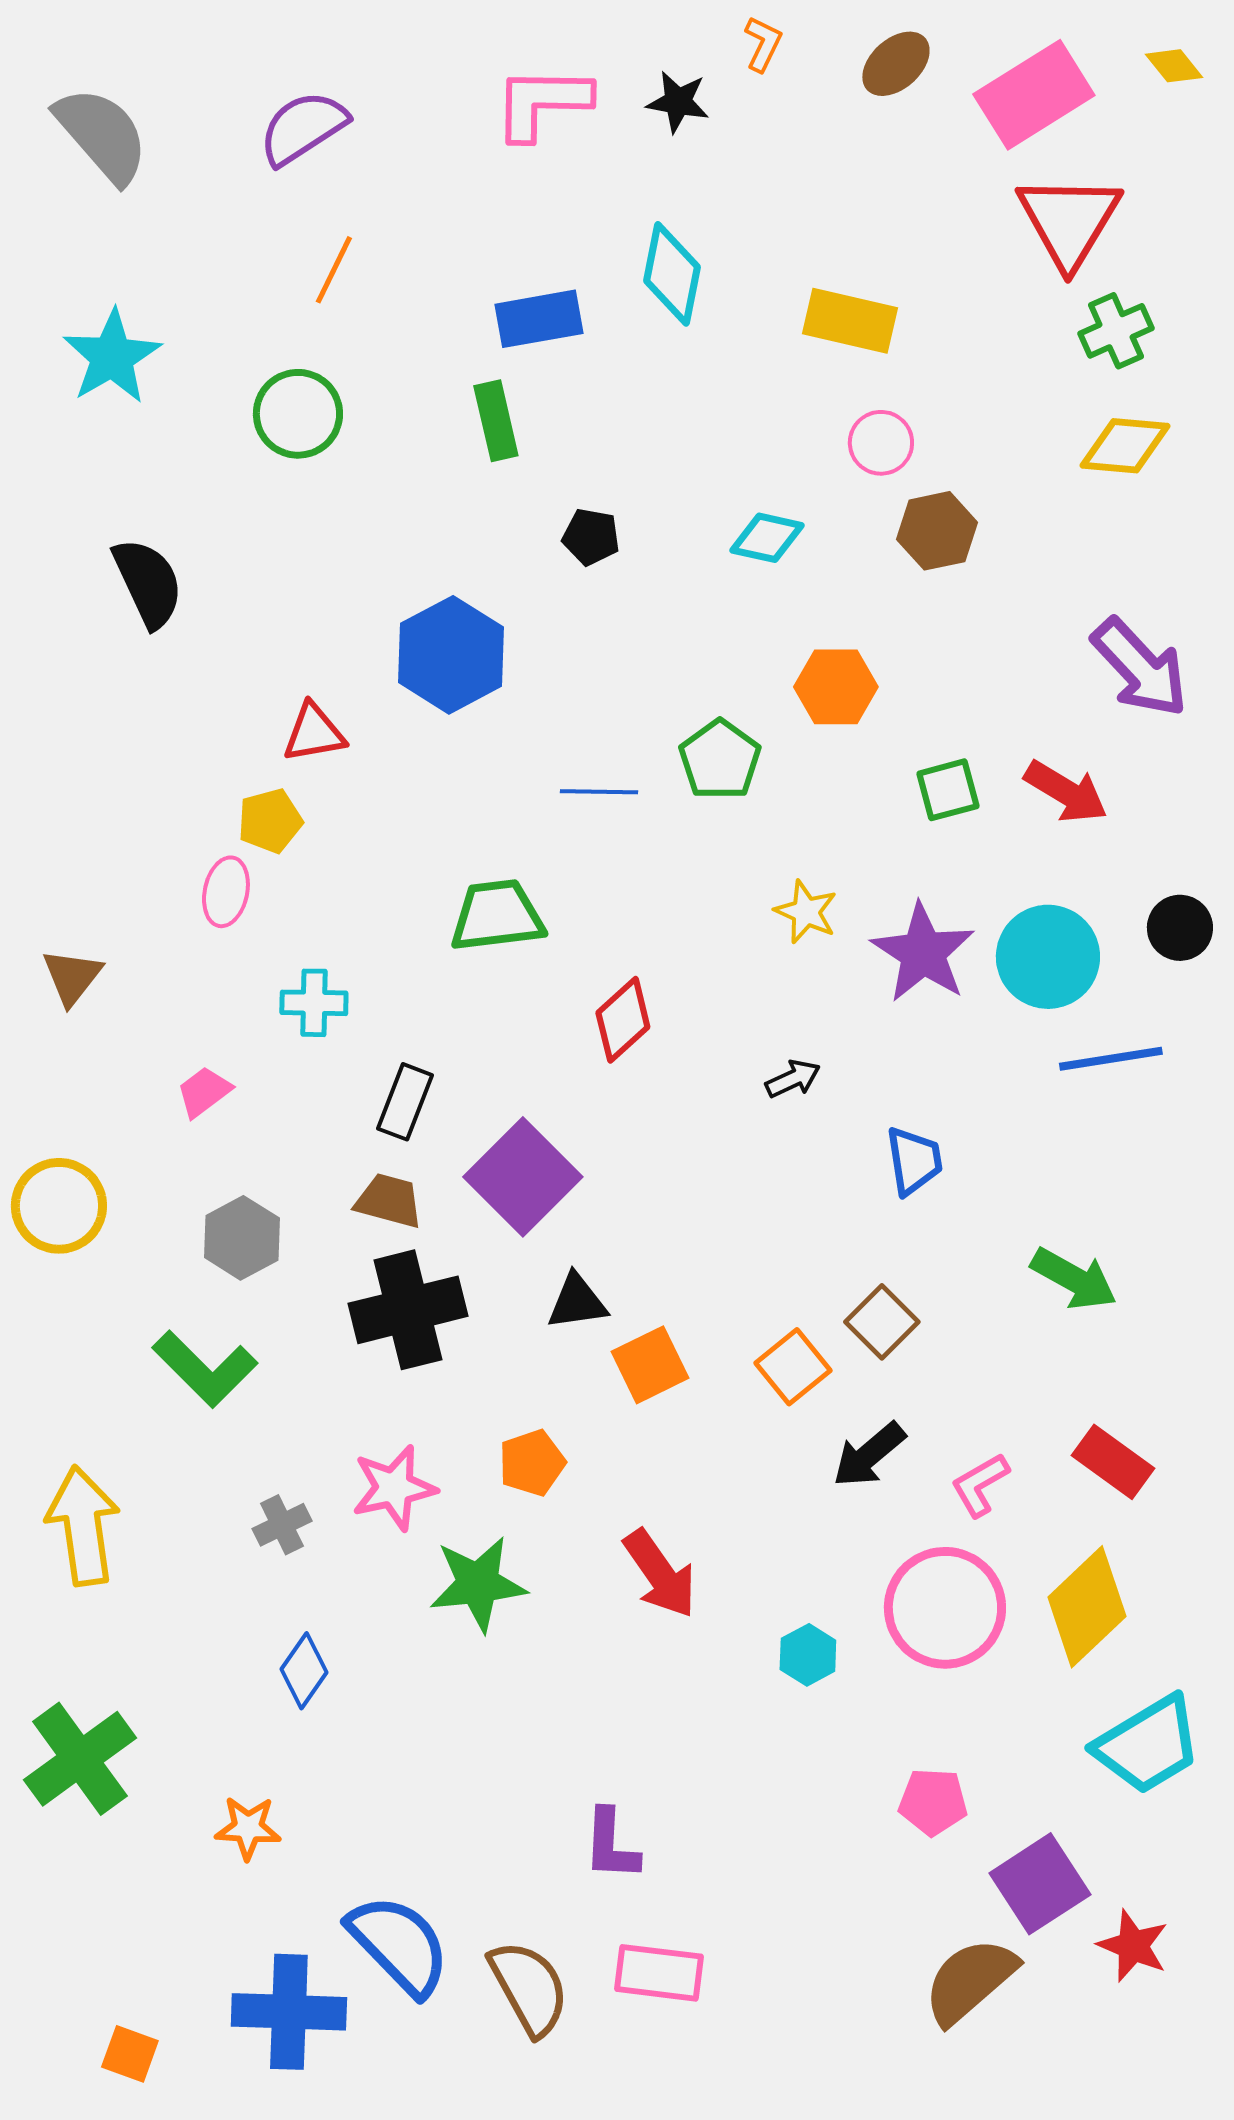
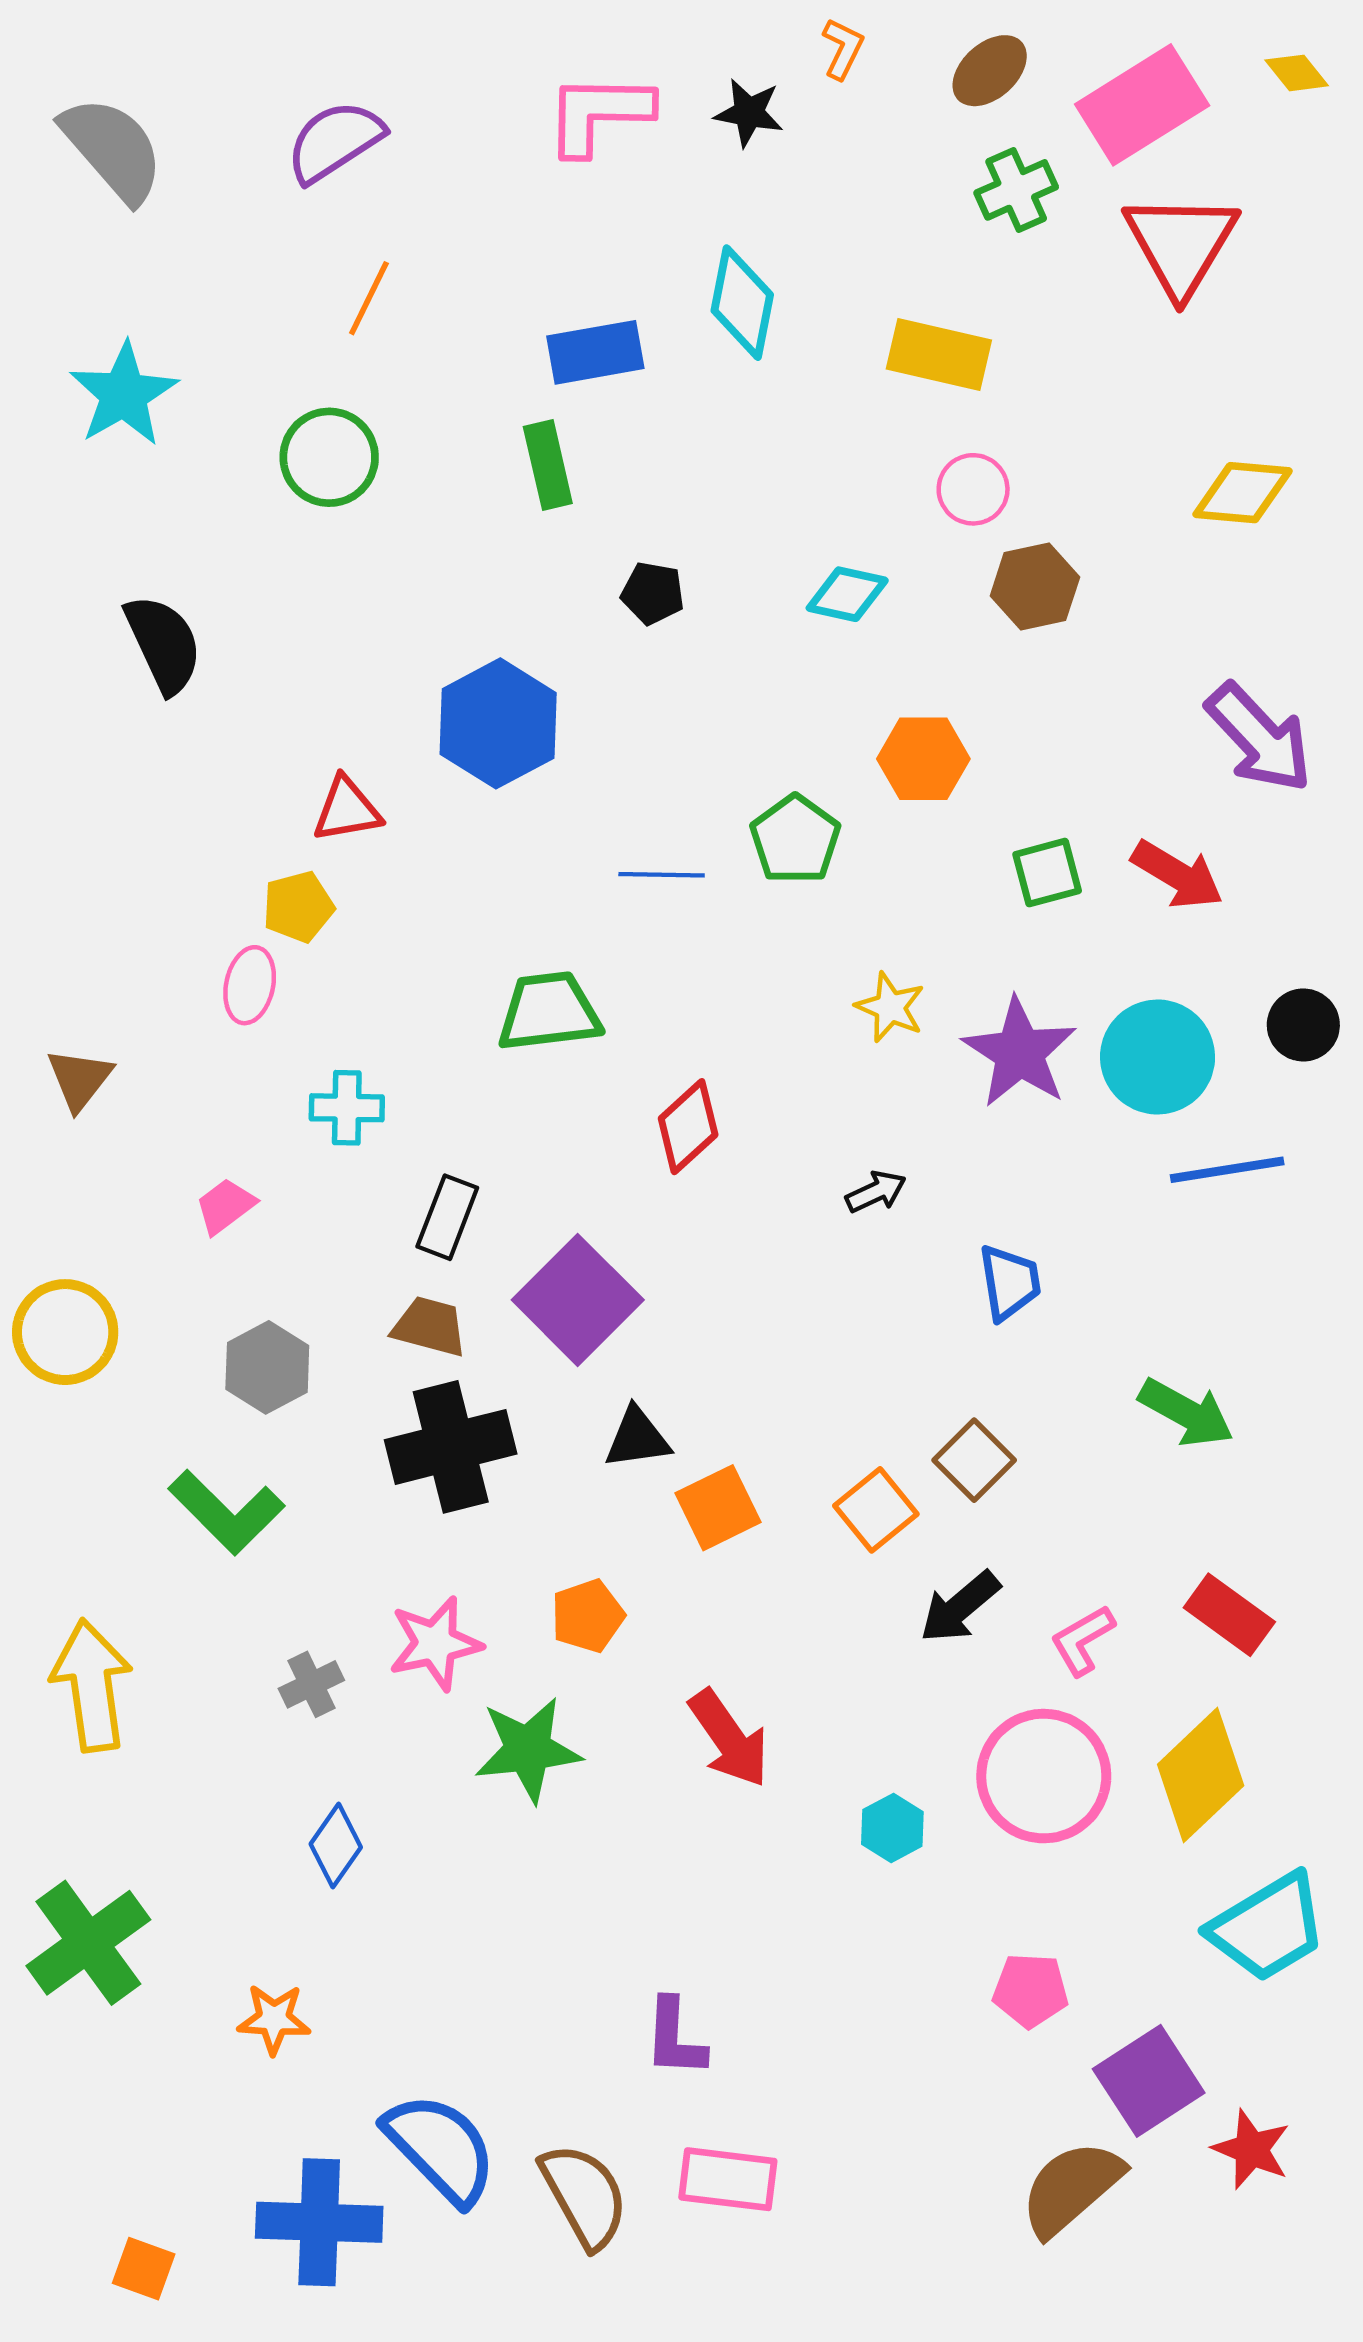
green cross: (1116, 331) -> (1016, 190), moved

